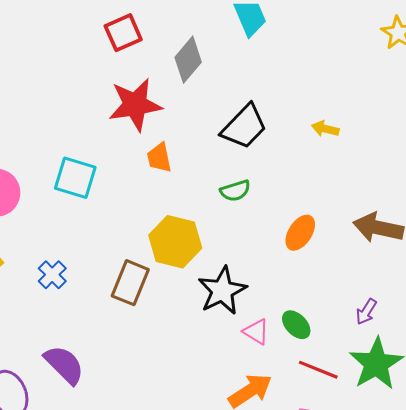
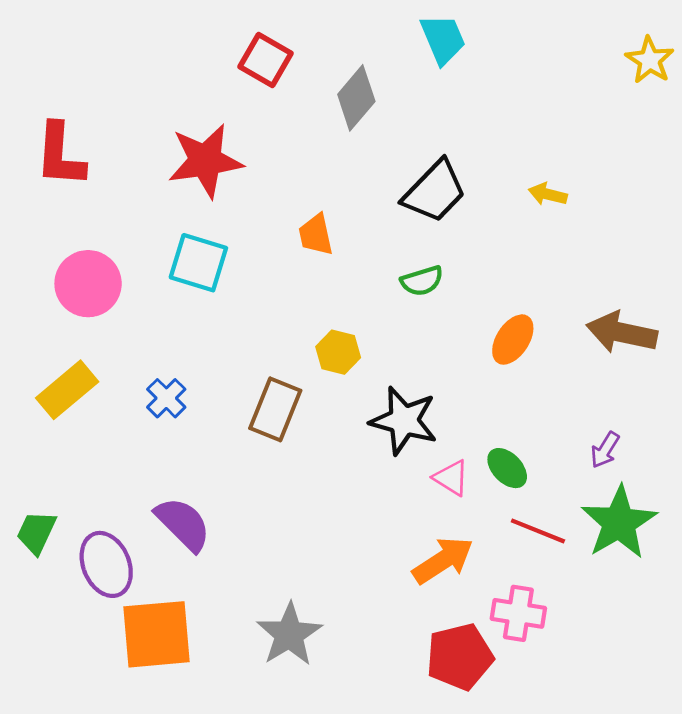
red square: (123, 33) -> (265, 60), turned -36
red star: (135, 105) -> (205, 161), moved
yellow hexagon: (175, 242) -> (338, 352), size x0.6
black star: (222, 291) -> (404, 421), turned -30

